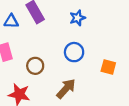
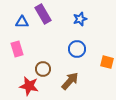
brown circle: (35, 66) -> (43, 69), moved

